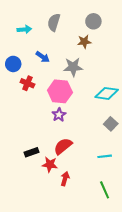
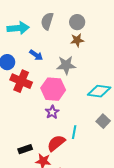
gray circle: (93, 21) -> (77, 22), moved
cyan arrow: (24, 29) -> (18, 28), size x1.5
red cross: (27, 83) -> (21, 81), size x1.5
cyan line: (105, 156) -> (74, 132), moved, turned -72

